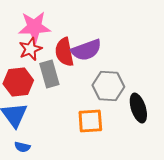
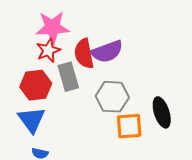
gray hexagon: (108, 86) -> (112, 97), moved
orange square: (90, 121) -> (129, 126), moved

